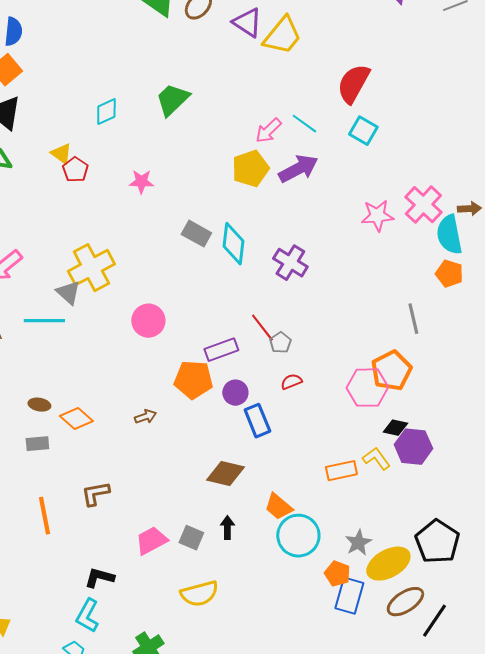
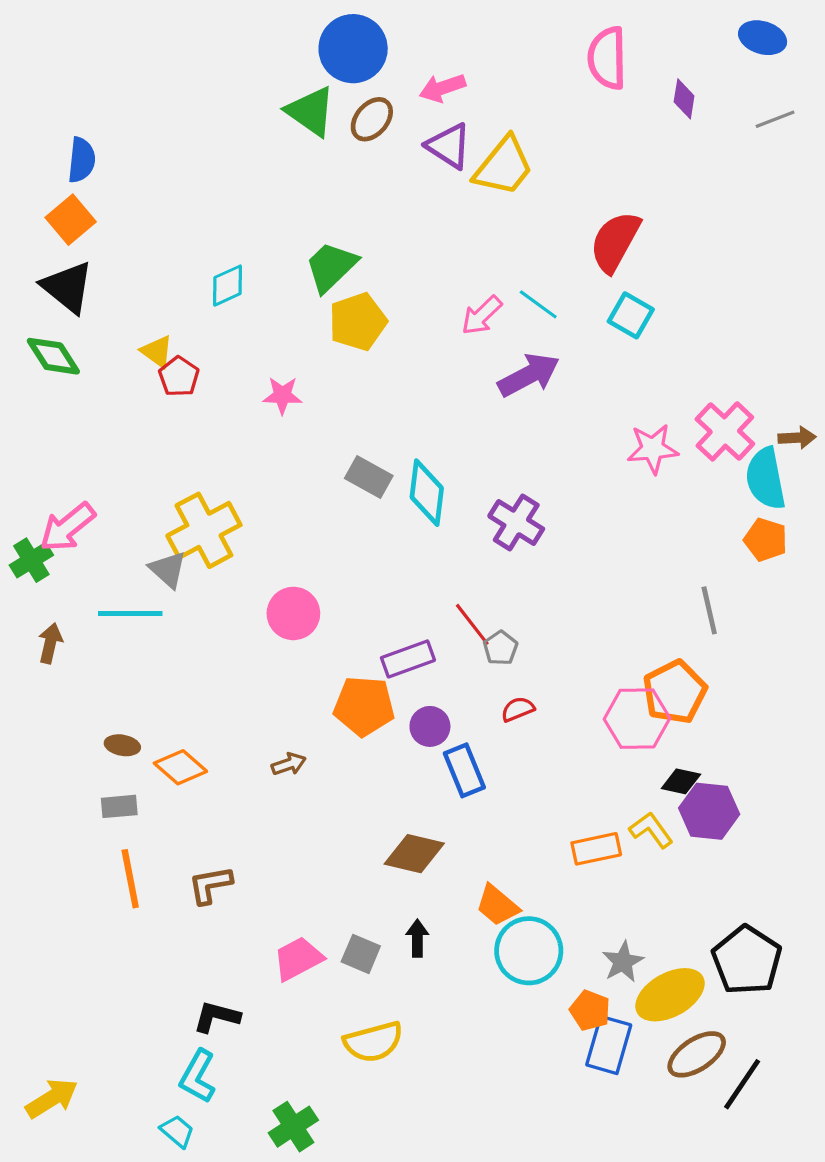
yellow pentagon: (250, 169) -> (358, 322), moved
orange line: (44, 516) -> (130, 879), moved

